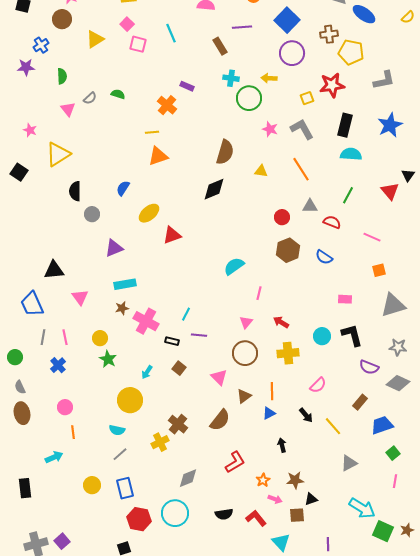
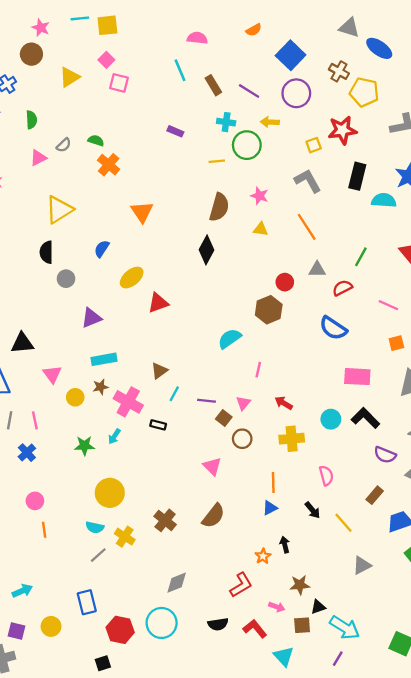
purple line: (242, 27) -> (249, 91), moved, turned 36
cyan line: (171, 33) -> (180, 70), moved
brown cross: (329, 34) -> (339, 71), turned 36
orange cross: (167, 105) -> (109, 165), moved
pink triangle: (68, 109) -> (38, 158), turned 42
pink star: (270, 129) -> (259, 196), moved
yellow line: (152, 132) -> (217, 161), moved
yellow triangle: (58, 154) -> (59, 210), moved
cyan semicircle: (351, 154) -> (384, 200), moved
orange triangle: (158, 156) -> (142, 212), turned -45
black diamond: (214, 189) -> (206, 250), turned -40
red semicircle: (332, 222) -> (342, 288), turned -48
brown hexagon: (288, 250) -> (269, 310), moved
blue semicircle: (324, 257) -> (333, 328), size x1.4
pink rectangle: (345, 299) -> (357, 377), size x1.6
purple line: (199, 335) -> (206, 401), moved
black L-shape: (352, 335) -> (365, 418), turned -30
yellow circle: (100, 338) -> (75, 397), moved
brown circle: (245, 353) -> (242, 439), size x0.7
green star: (108, 359) -> (84, 446), turned -30
brown square: (179, 368) -> (224, 418), moved
cyan arrow: (147, 372) -> (114, 436), moved
pink semicircle: (318, 385) -> (326, 476), turned -60
brown triangle: (244, 396) -> (159, 371), moved
yellow cross: (160, 442) -> (125, 537), moved, turned -30
cyan arrow: (54, 457) -> (22, 591), moved
red L-shape: (235, 462) -> (241, 585), moved
orange star: (263, 480) -> (263, 556), moved
yellow circle: (92, 485) -> (51, 626), moved
blue rectangle: (125, 488) -> (87, 602), moved
cyan arrow: (362, 508) -> (345, 628), moved
purple square: (62, 541) -> (16, 631), moved, turned -35
purple line: (328, 544) -> (338, 659), turned 32

